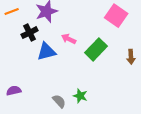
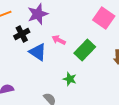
blue triangle: (46, 52) -> (38, 52), turned 48
green star: (80, 96) -> (70, 79), moved

